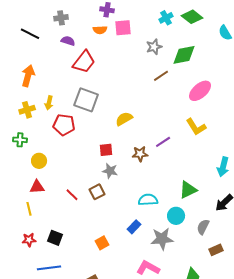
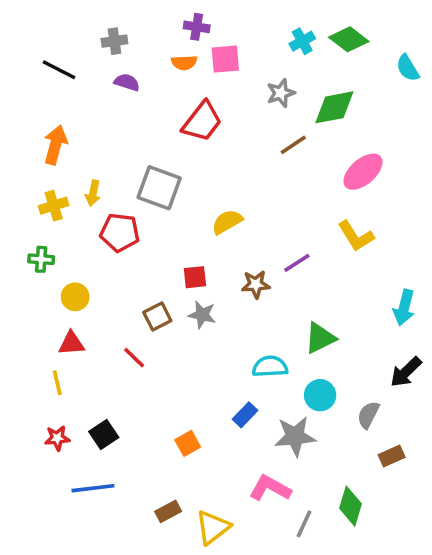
red trapezoid: (84, 62) -> (202, 122), moved
green triangle: (188, 190) -> (320, 338), moved
brown square: (97, 192) -> (157, 316), moved
black square: (55, 238) -> (104, 435), turned 35

